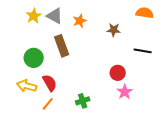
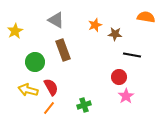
yellow star: (34, 16) -> (15, 31), moved
orange star: (80, 21) -> (95, 25), moved
black line: (143, 51) -> (132, 55), moved

